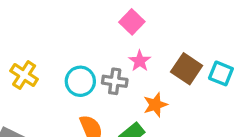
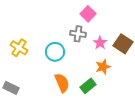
pink star: (140, 61) -> (100, 43), moved
gray cross: (115, 81) -> (78, 34), moved

